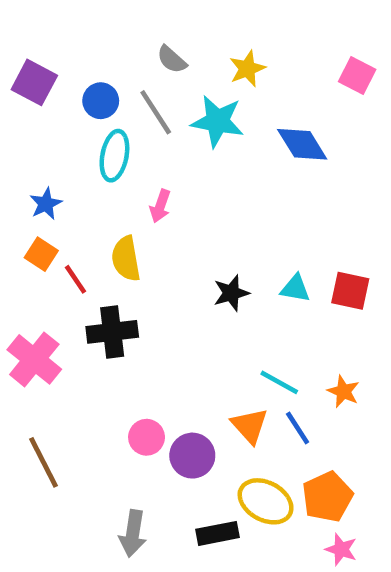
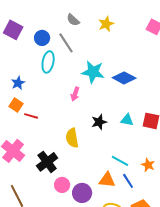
cyan star: (217, 121) -> (93, 72), moved
blue diamond: (302, 144) -> (124, 78), moved, turned -30
pink arrow: (160, 206) -> (75, 94), moved
yellow semicircle: (126, 259) -> (72, 138), moved
red line: (76, 279) -> (31, 116), turned -40
black cross: (112, 332) -> (47, 162), moved, turned -30
orange triangle: (250, 426) -> (107, 180), turned -42

